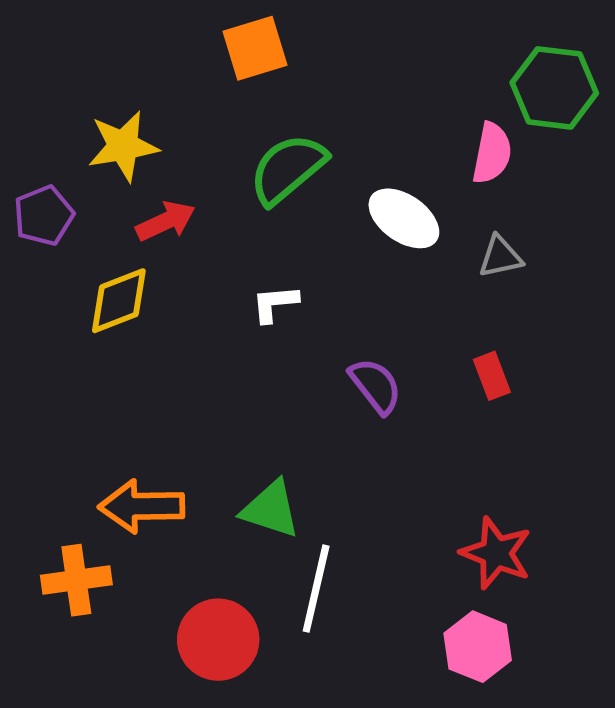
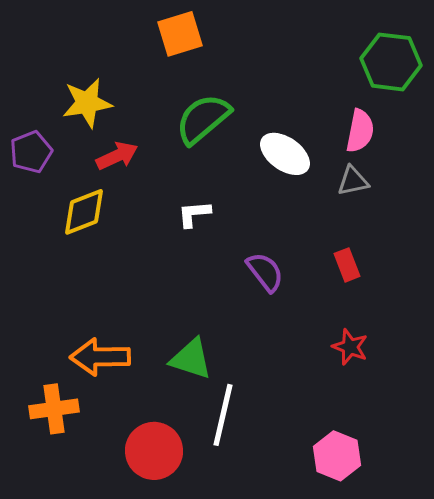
pink semicircle: (492, 153) -> (360, 131), moved
red star: (496, 553) -> (350, 347), moved, size x0.7

